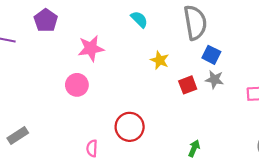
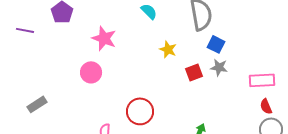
pink star: (91, 48) -> (104, 38), turned 30
gray rectangle: (18, 135) -> (37, 104), moved

